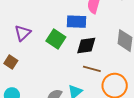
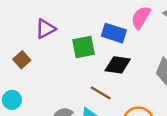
green square: (56, 39) -> (83, 47), turned 30
brown line: (92, 69) -> (101, 93), moved

